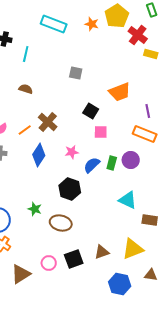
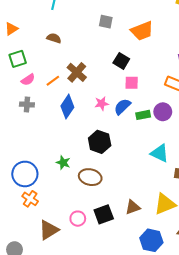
orange trapezoid: (120, 92) -> (142, 31), moved
green rectangle: (112, 163) -> (143, 115), turned 64
blue semicircle: (92, 165) -> (122, 107), moved

